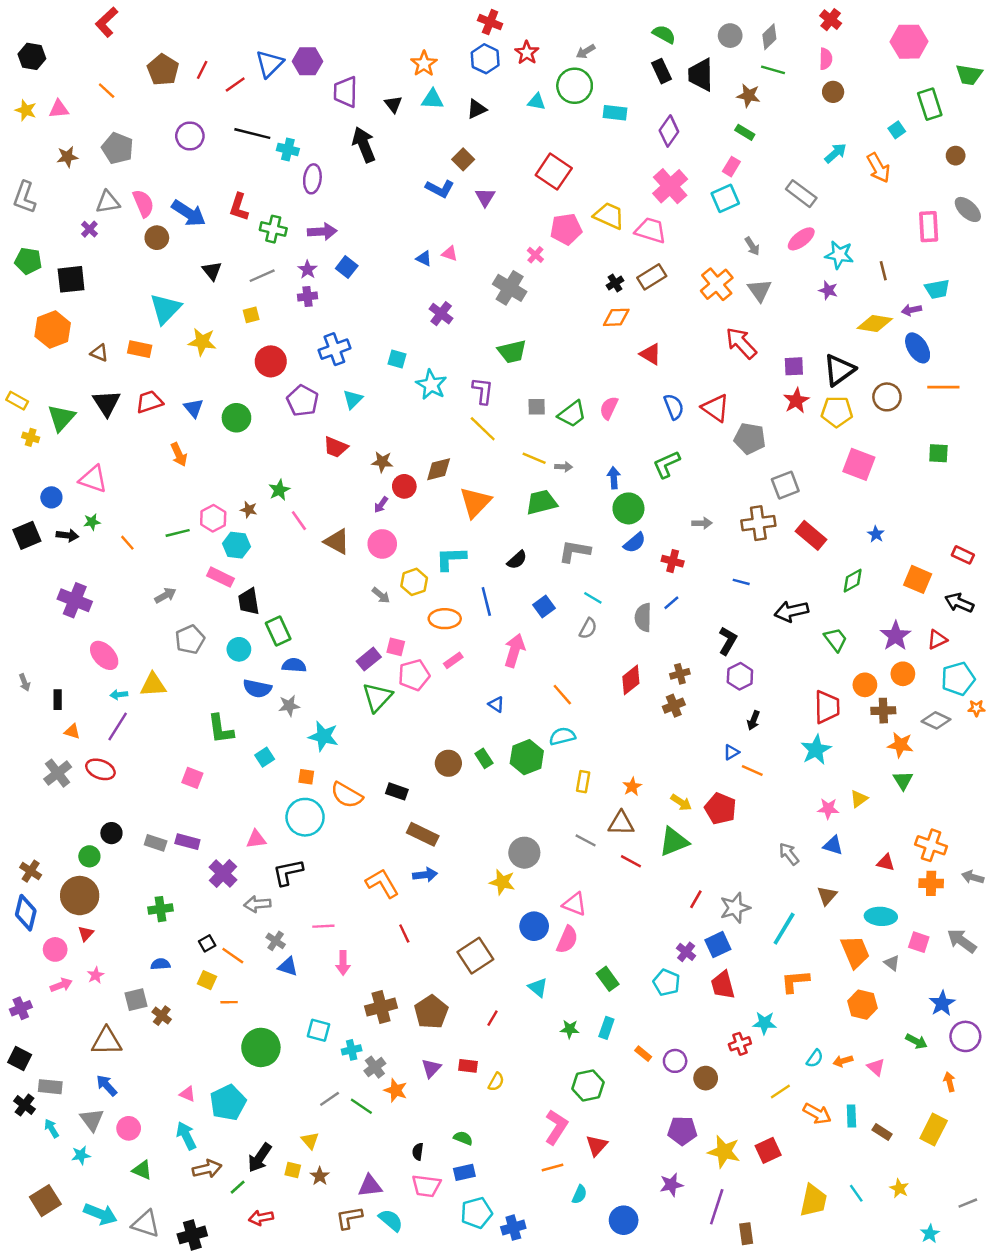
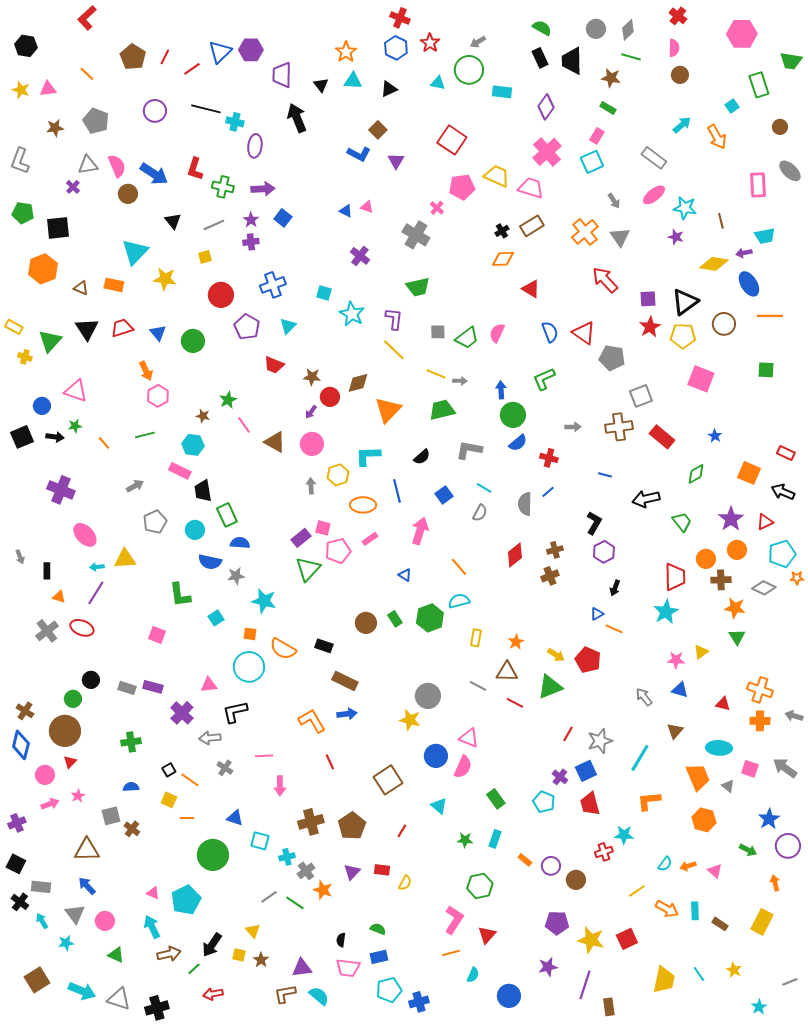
pink hexagon: (213, 518) -> (158, 396), moved
gray arrow: (381, 595) -> (311, 486), turned -133
blue triangle: (288, 967) -> (235, 818), moved

